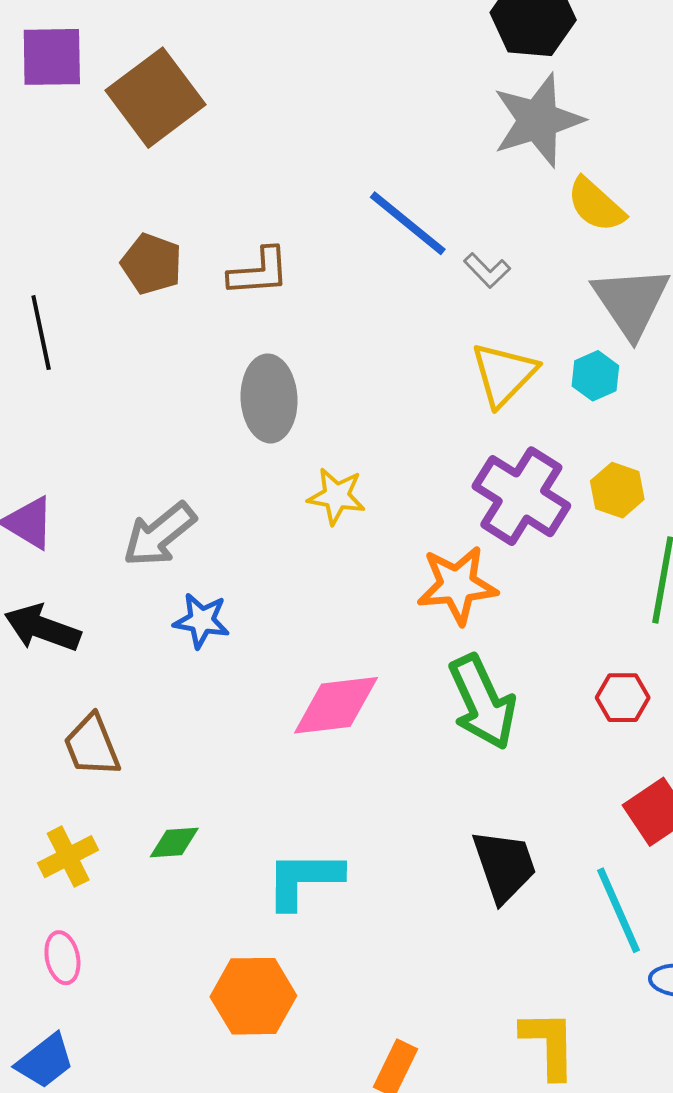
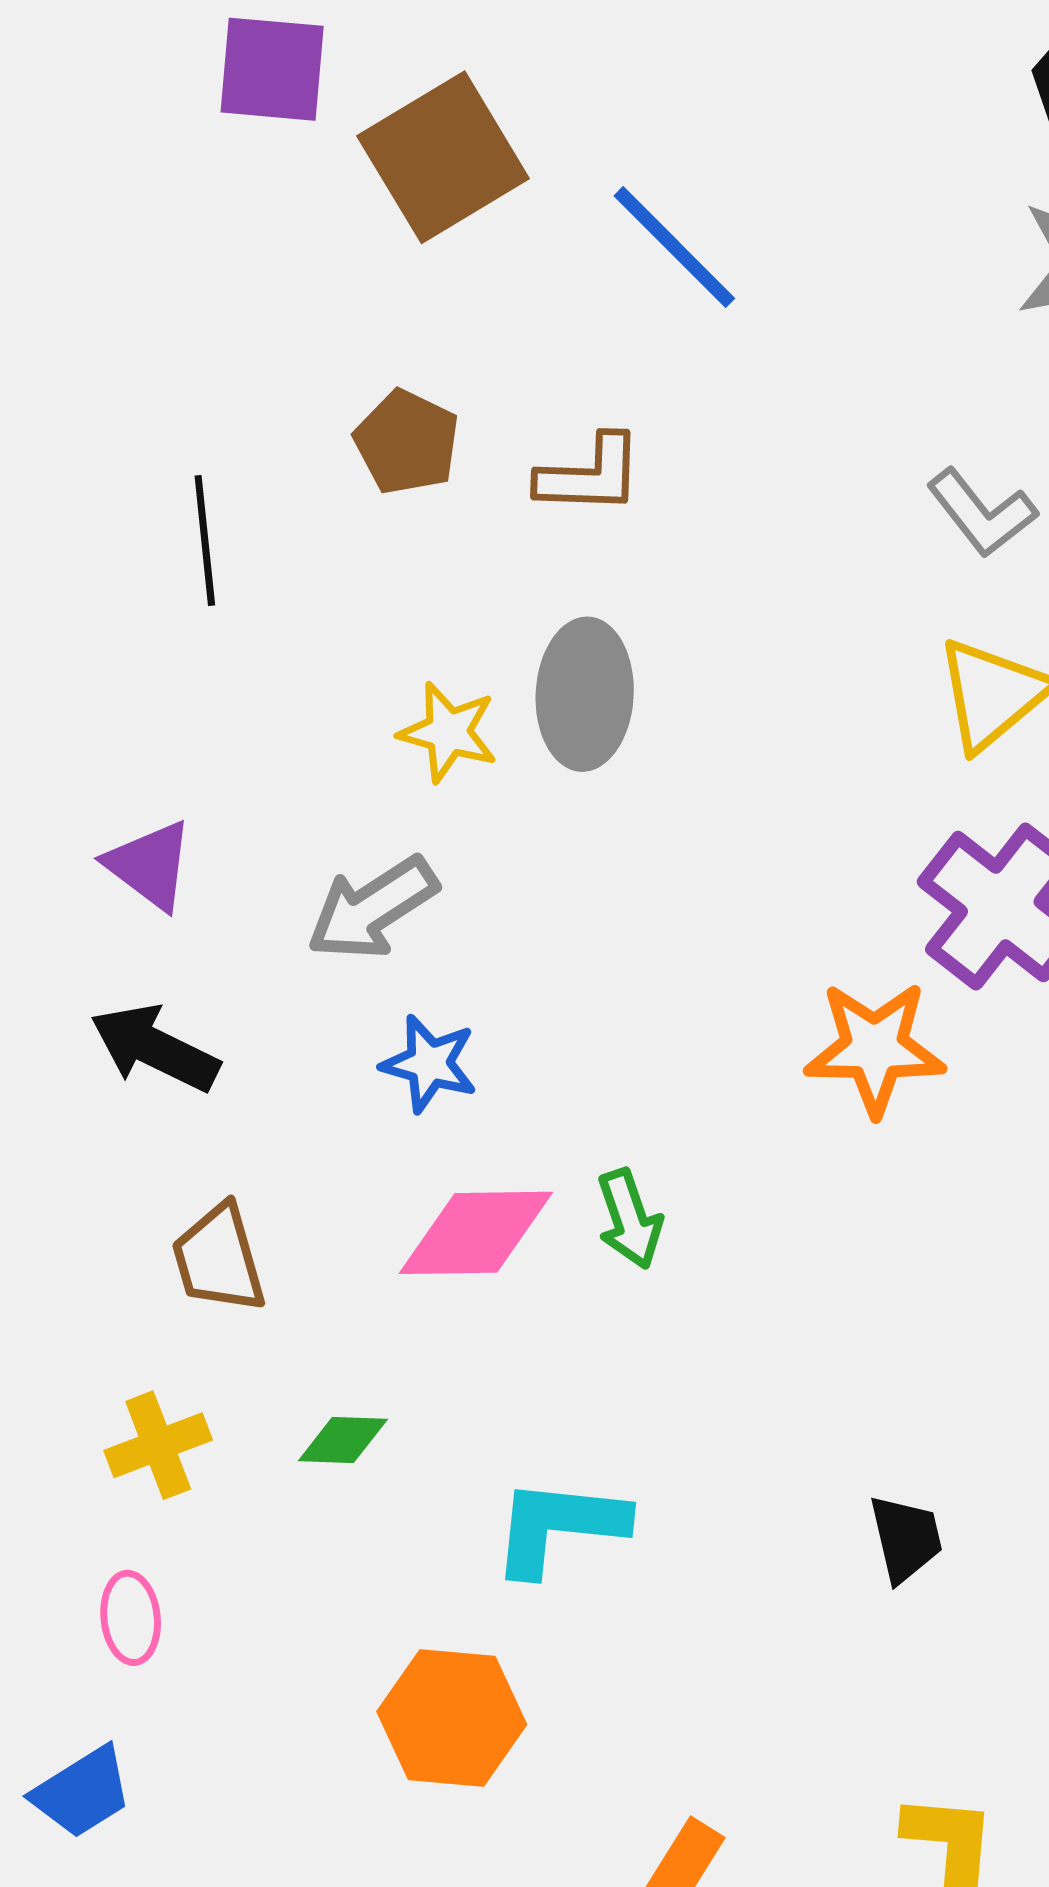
blue line: (408, 223) -> (674, 247), moved
gray L-shape: (487, 270) -> (982, 513), size x1.4
yellow star: (336, 496) -> (448, 732), moved
green arrow: (482, 702) -> (630, 1219), moved, size x0.6
pink diamond: (336, 705) -> (476, 1233), moved
black trapezoid: (504, 866) -> (906, 1538), size x0.7

